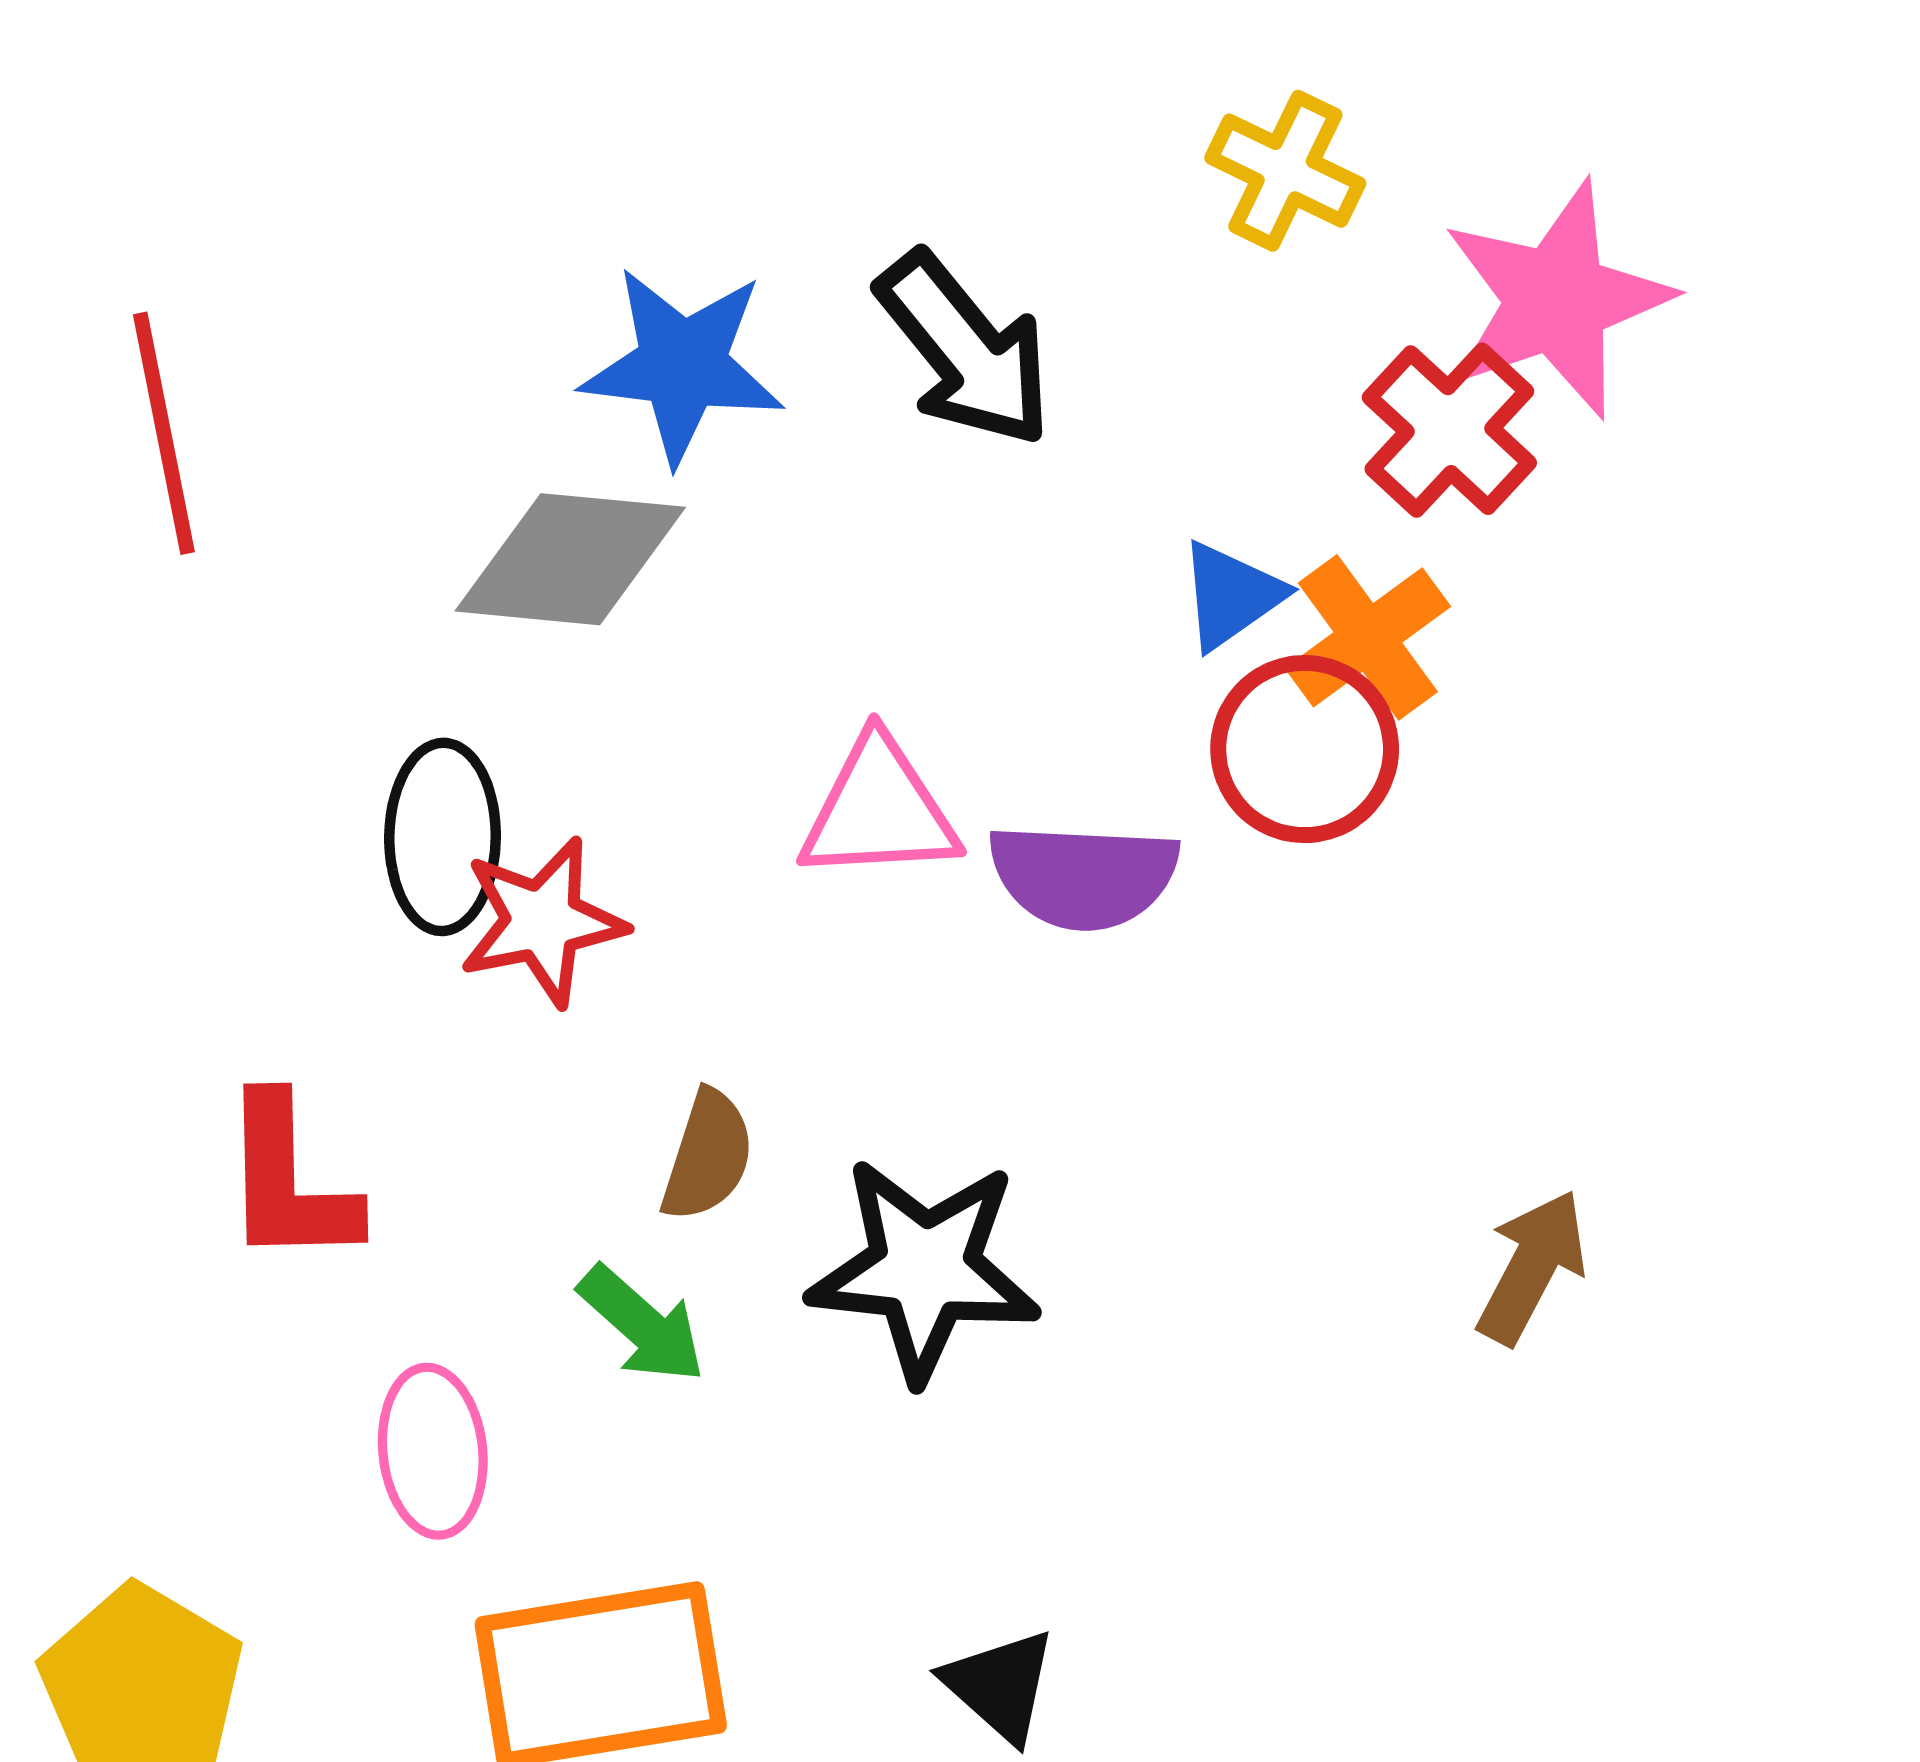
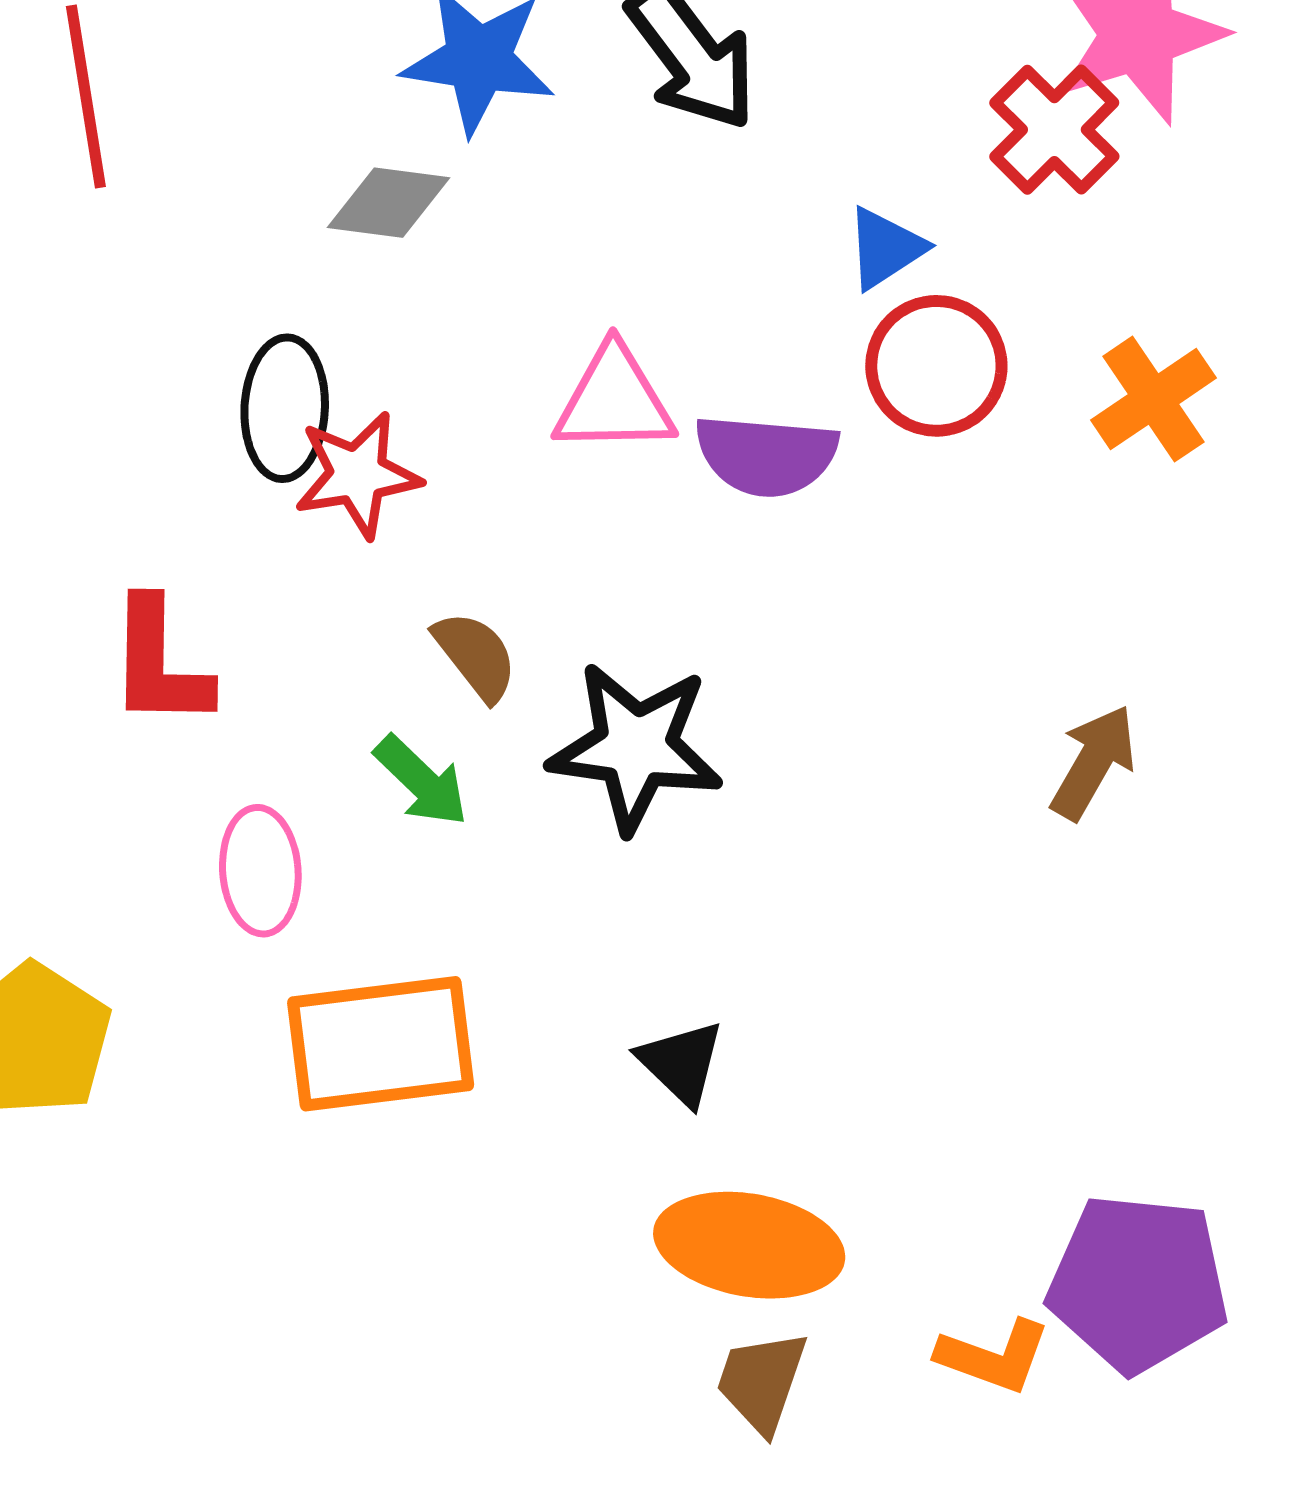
gray diamond: (570, 559) -> (389, 203), size x0.7
orange cross: (1368, 637) -> (1153, 399), moved
brown semicircle: (708, 1156) -> (476, 656), turned -58

